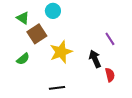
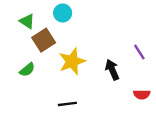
purple line: (110, 39) -> (139, 52), moved
red semicircle: (110, 75) -> (142, 94), moved, turned 104

